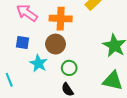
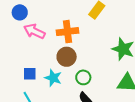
blue square: (22, 42) -> (30, 74), moved

